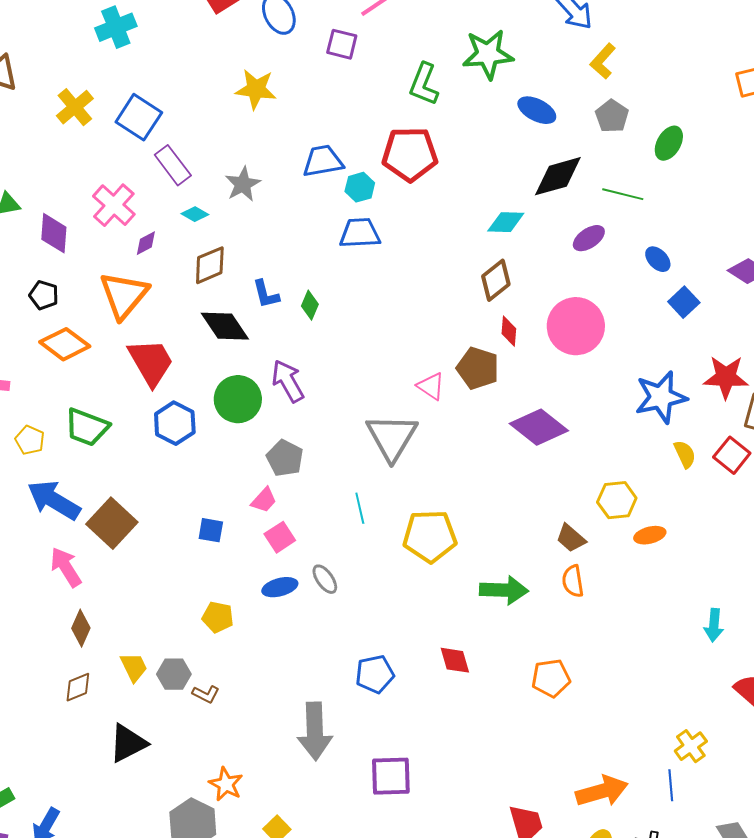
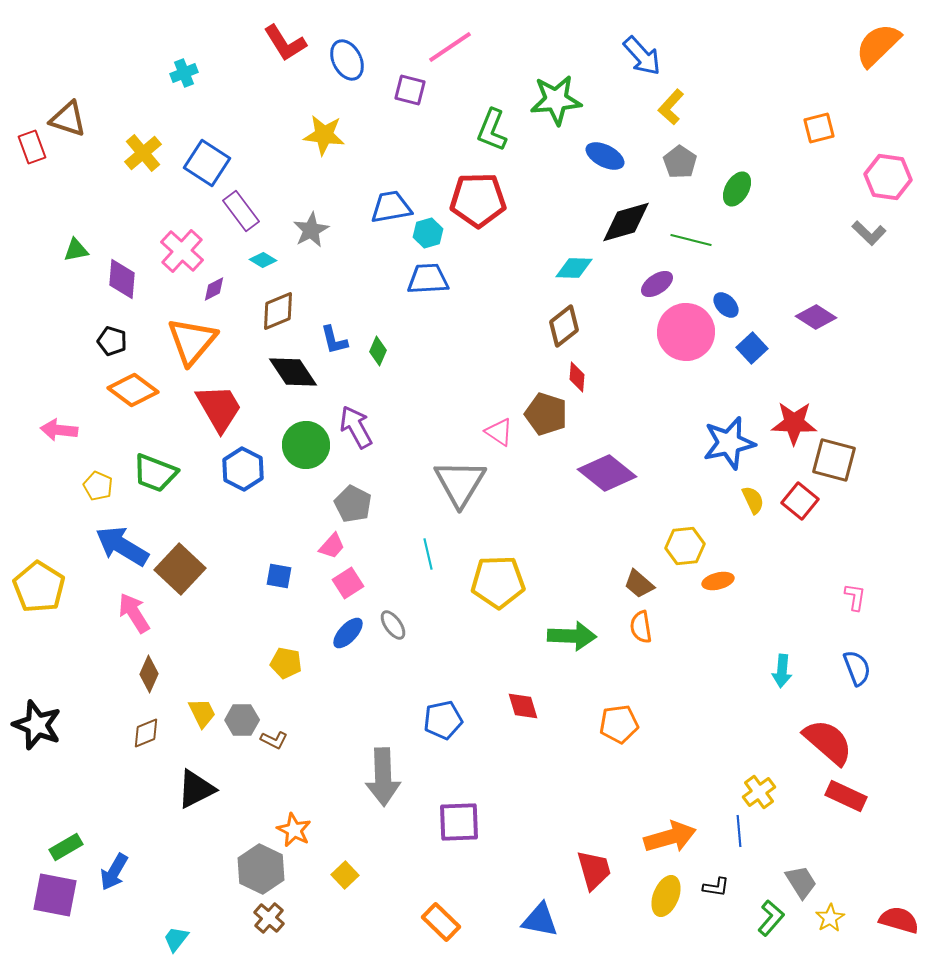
cyan cross: (116, 27) -> (184, 73), size x0.7
pink circle: (576, 326) -> (686, 332), moved
blue ellipse: (280, 587) -> (348, 633), turned -32

